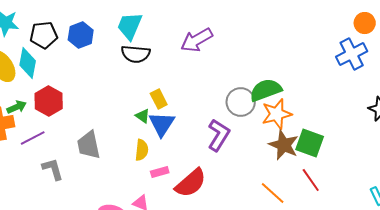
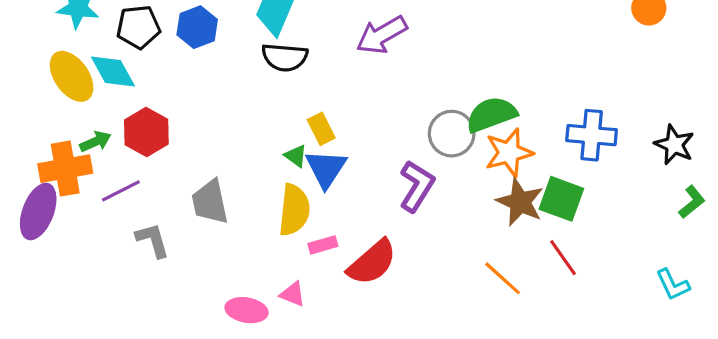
blue cross: (352, 54) -> (592, 135), moved, turned 32
cyan diamond: (28, 63) -> (113, 72), turned -40
yellow semicircle: (142, 150) -> (294, 210), size x1.5

